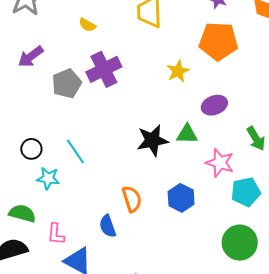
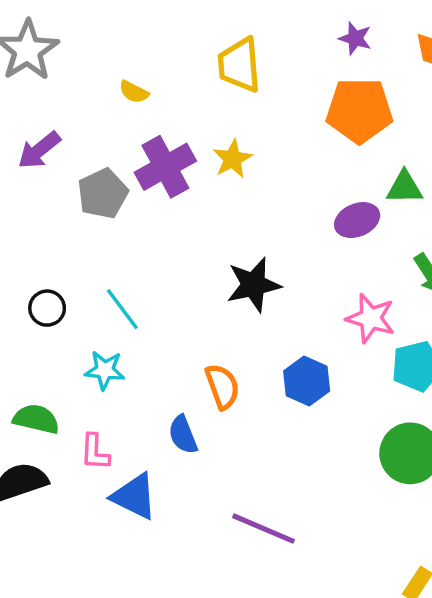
yellow star: (178, 71) -> (232, 159), moved
green triangle: (187, 134) -> (405, 188), moved
cyan star: (48, 178) -> (105, 370), moved

